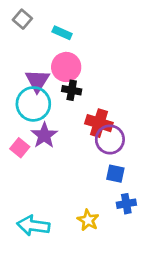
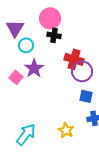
purple triangle: (37, 81) -> (15, 28), moved
cyan circle: (33, 104) -> (26, 45), size x0.6
cyan arrow: (33, 226) -> (26, 134), turned 120

